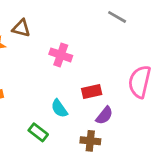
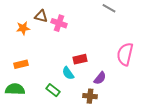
pink cross: (61, 55) -> (59, 23), moved
red rectangle: (92, 92) -> (80, 59), moved

